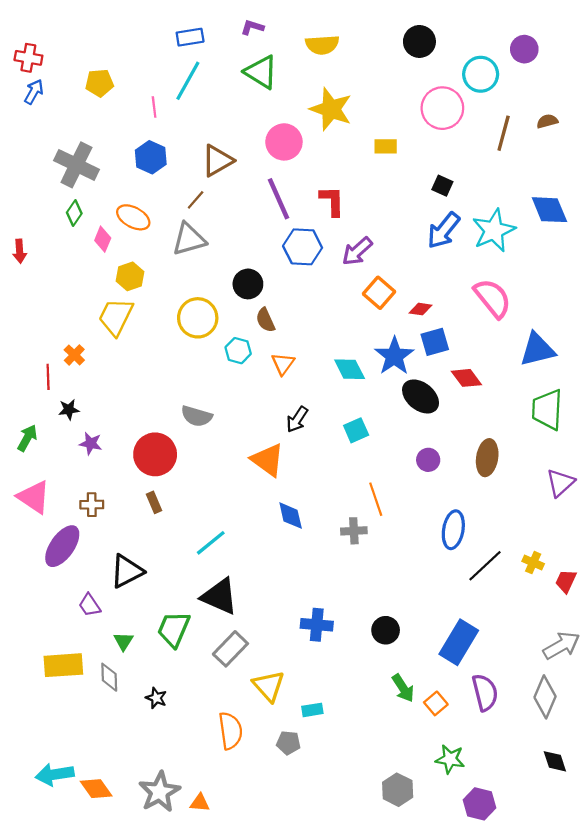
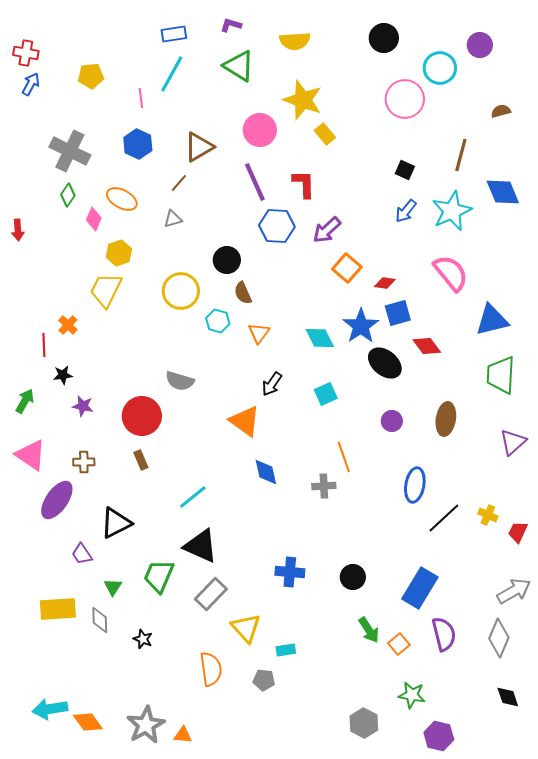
brown line: (504, 133) -> (461, 155), moved
yellow rectangle: (386, 146) -> (325, 134), moved, turned 50
blue arrow: (443, 230) -> (406, 211), size x0.7
gray triangle: (189, 239) -> (173, 219), size x0.6

